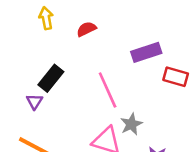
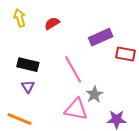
black rectangle: (51, 78) -> (28, 65), turned 70
purple triangle: (34, 102) -> (28, 87), moved

